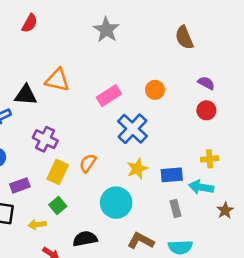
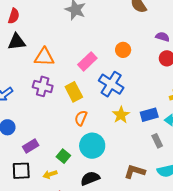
black triangle: (26, 95) -> (17, 42), moved
purple cross: (45, 139) -> (43, 86), moved
yellow rectangle: (58, 172) -> (74, 92), moved, turned -42
cyan circle: (116, 203) -> (92, 146), moved

